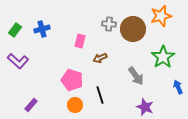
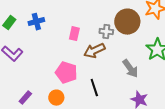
gray cross: (109, 24) -> (106, 32), moved
brown arrow: (100, 58) -> (94, 51), size x1.5
orange circle: (75, 105) -> (56, 98), moved

